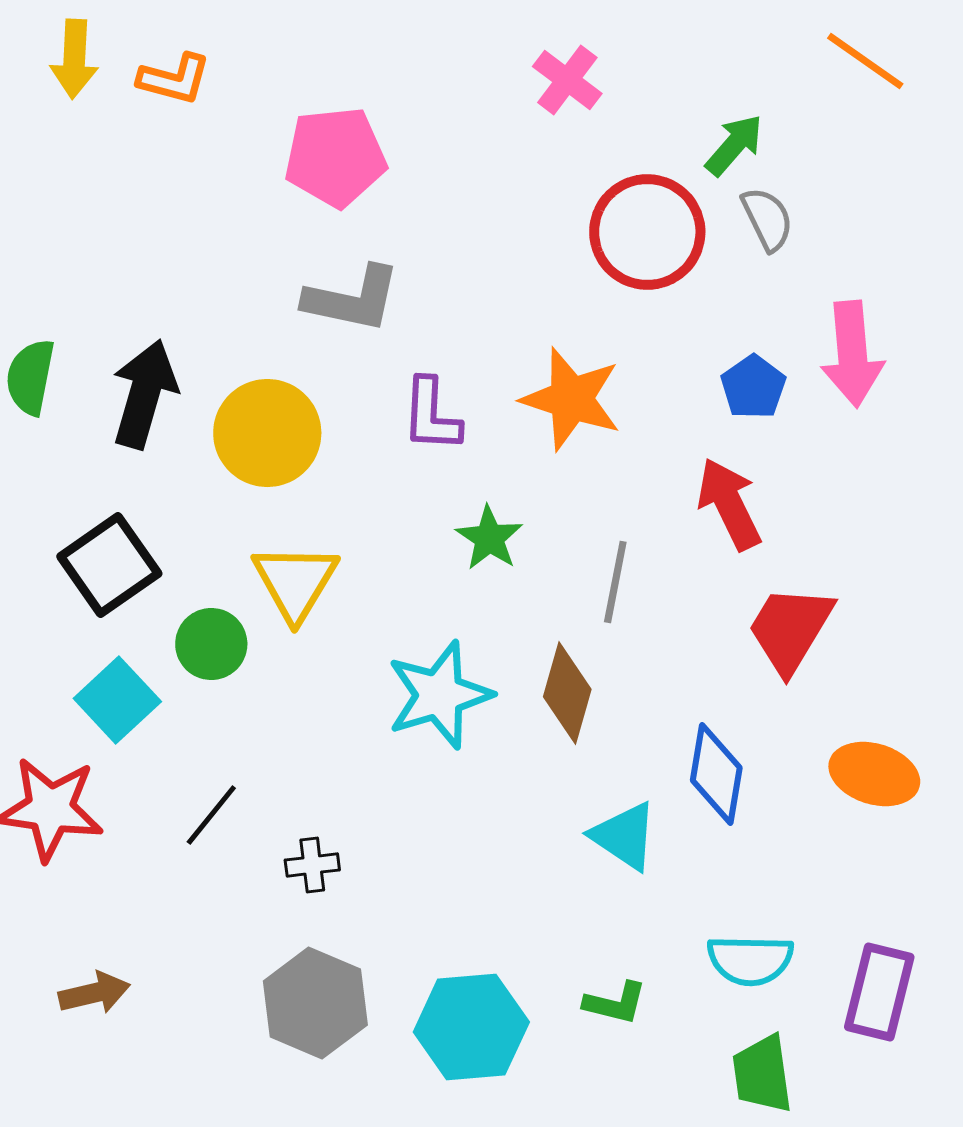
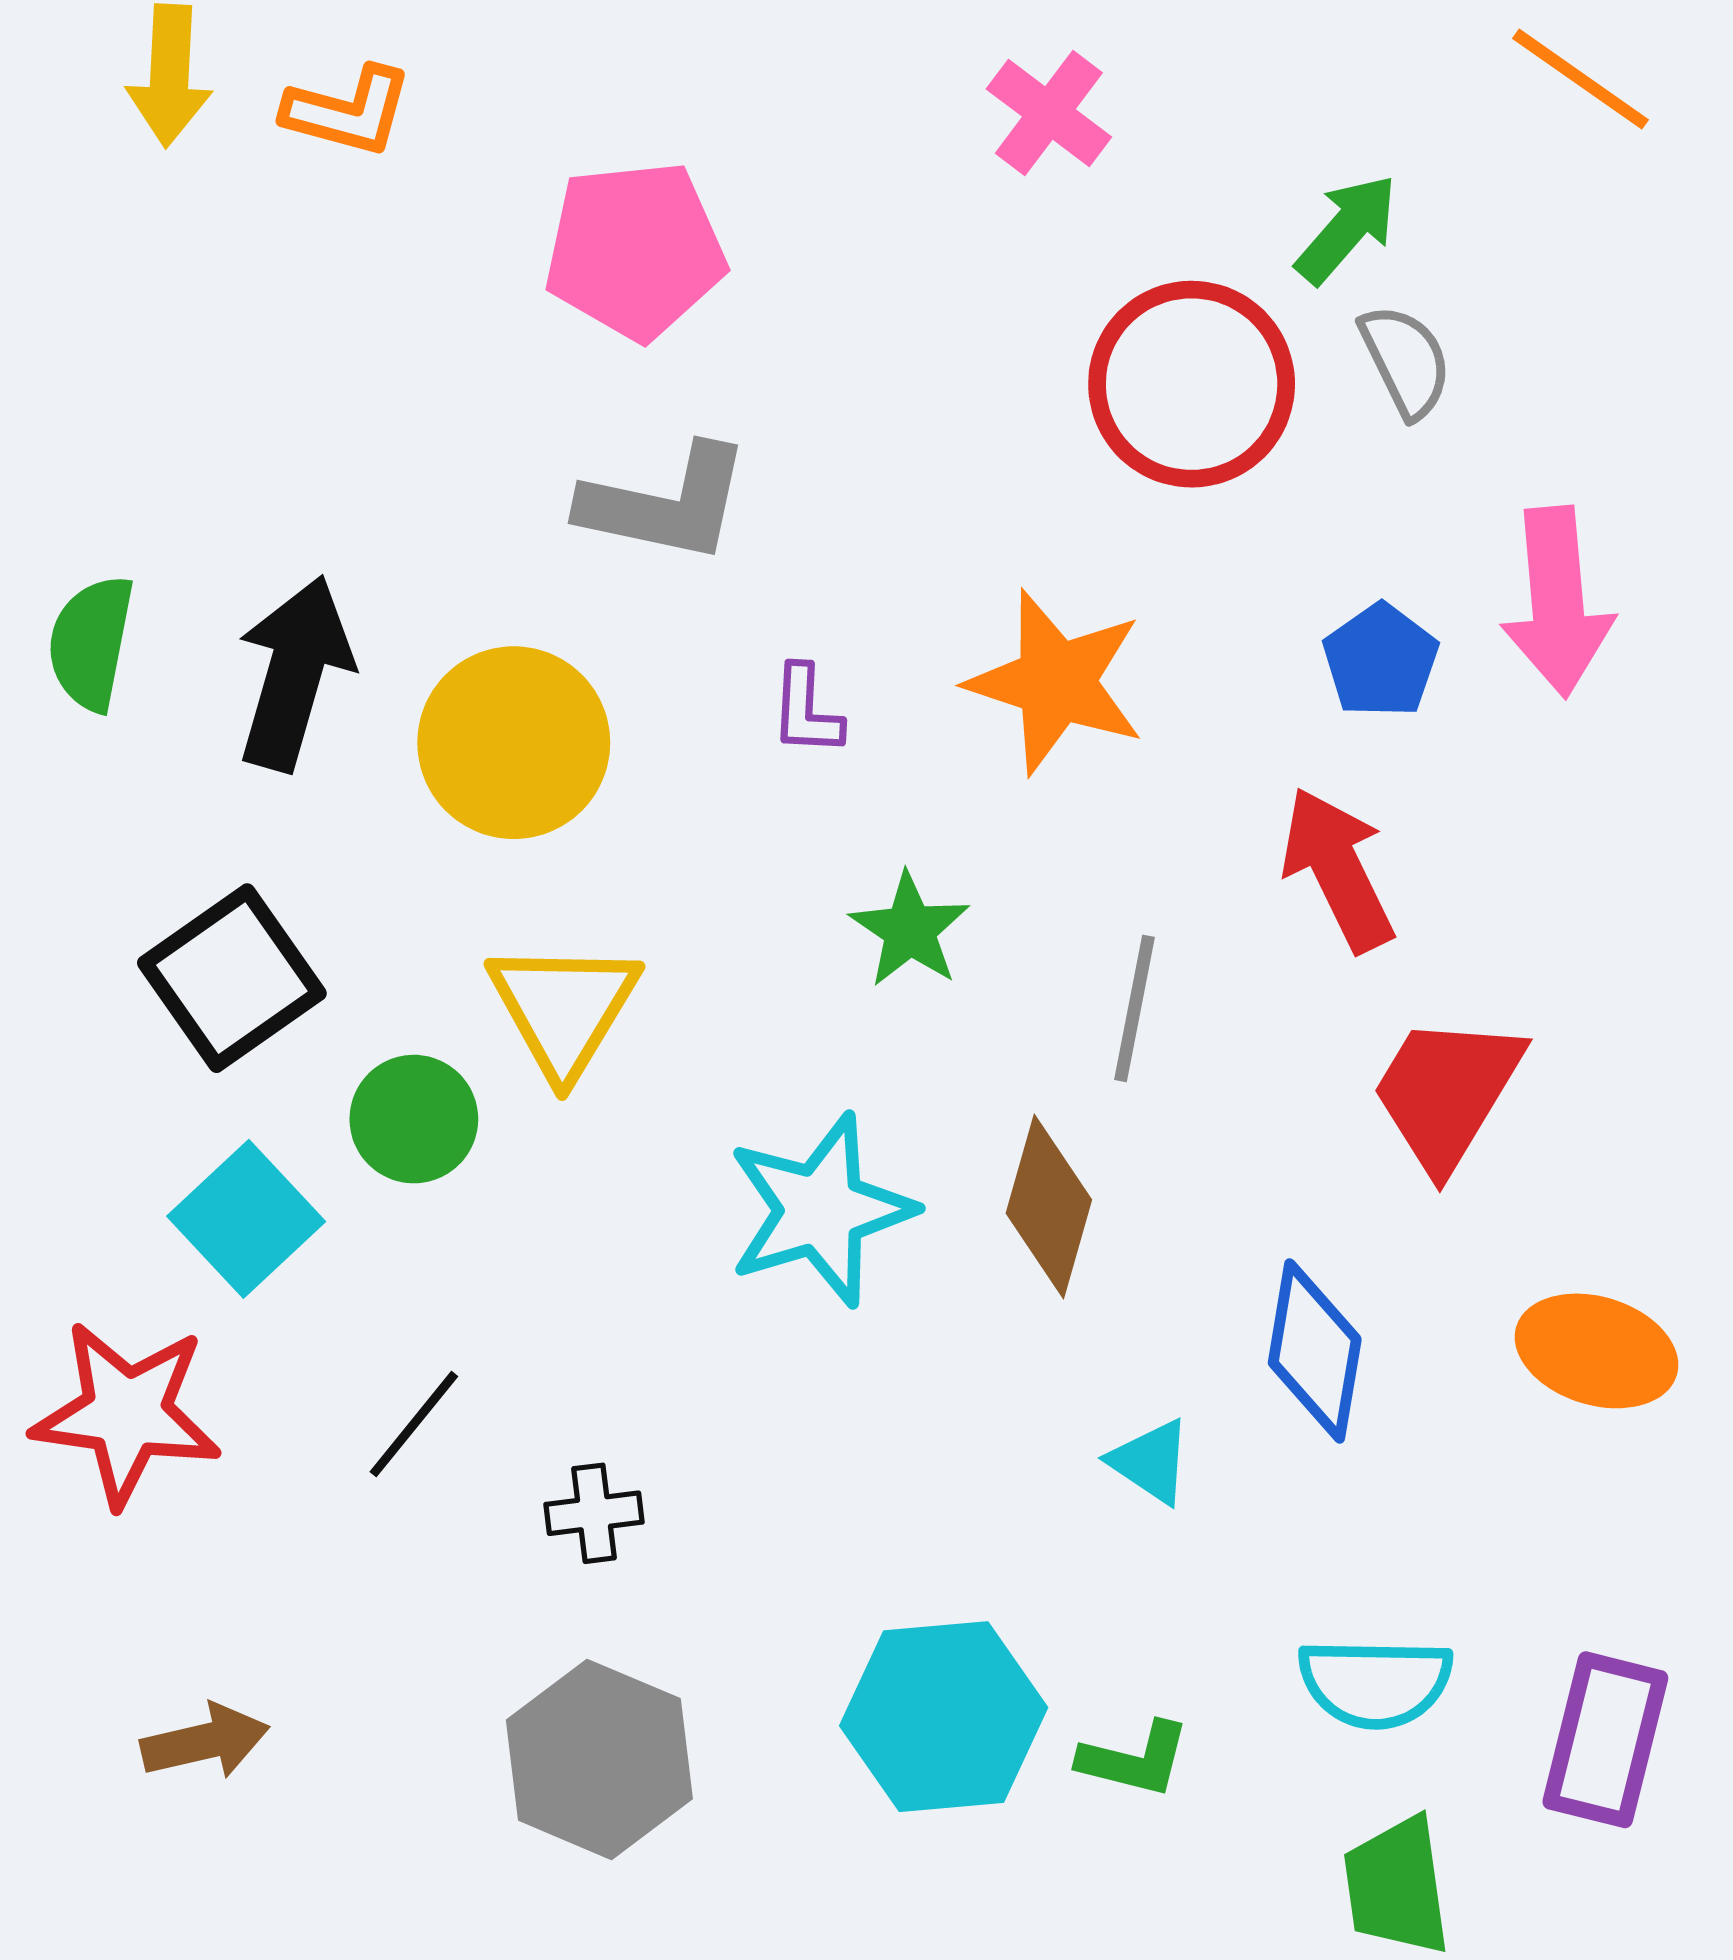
purple L-shape: (431, 415) -> (806, 711), size x0.7
cyan triangle: (624, 836) -> (1151, 1462), size x0.7
cyan hexagon: (471, 1027) -> (944, 1717), moved

